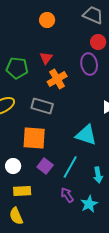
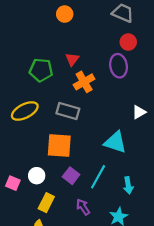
orange circle: (47, 20) -> (65, 14), moved
yellow rectangle: (22, 191) -> (46, 203), turned -60
purple arrow: (67, 195) -> (83, 207), moved

